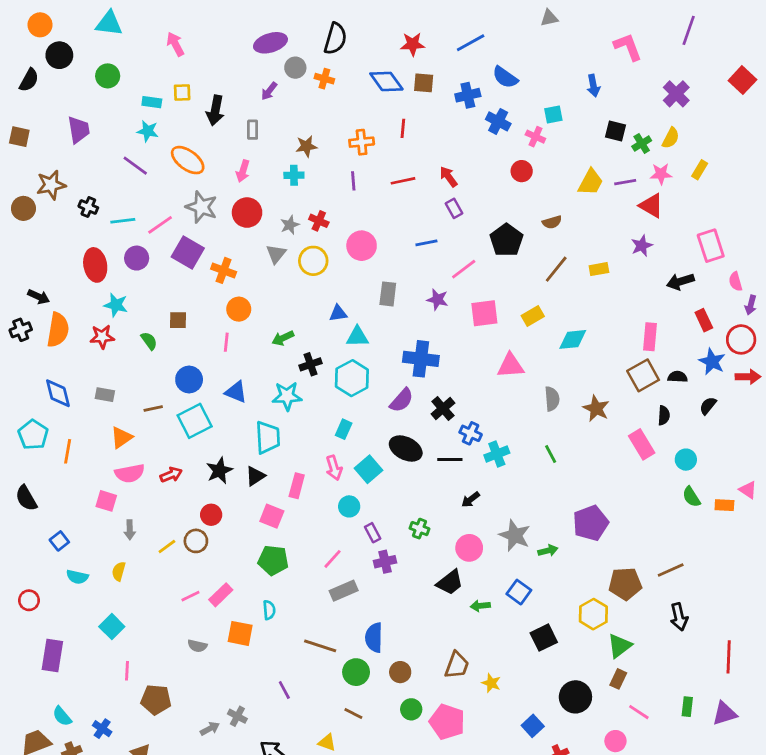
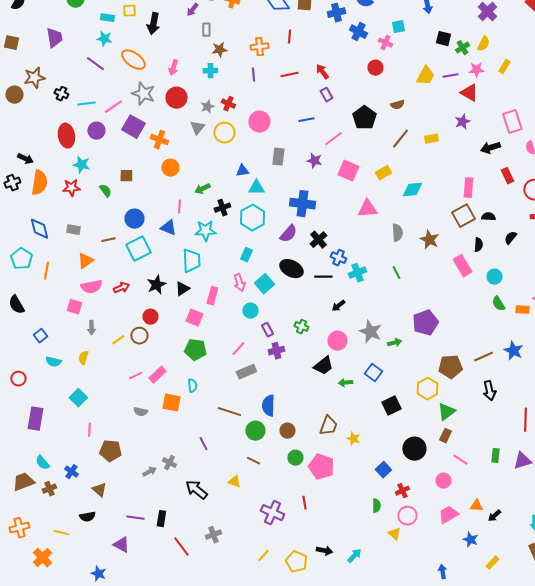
gray rectangle: (253, 130) -> (206, 30), moved
pink square: (484, 313) -> (348, 171), turned 30
pink line: (226, 342) -> (179, 207), moved
blue star: (712, 362) -> (513, 351), moved

